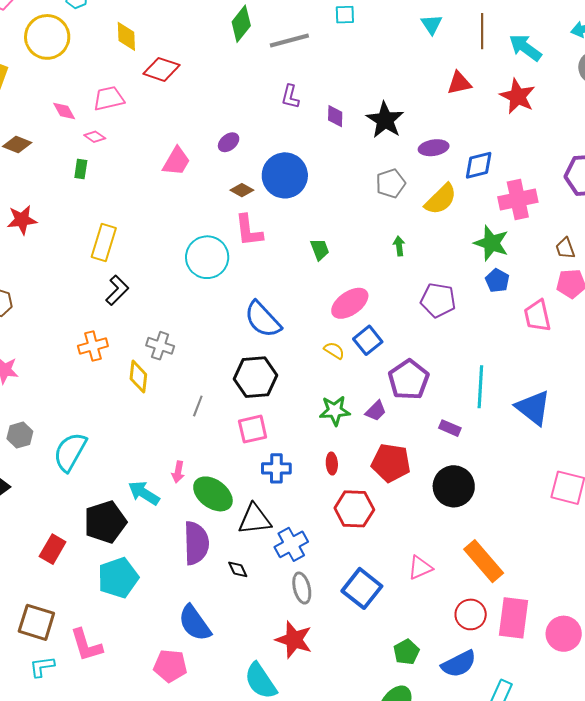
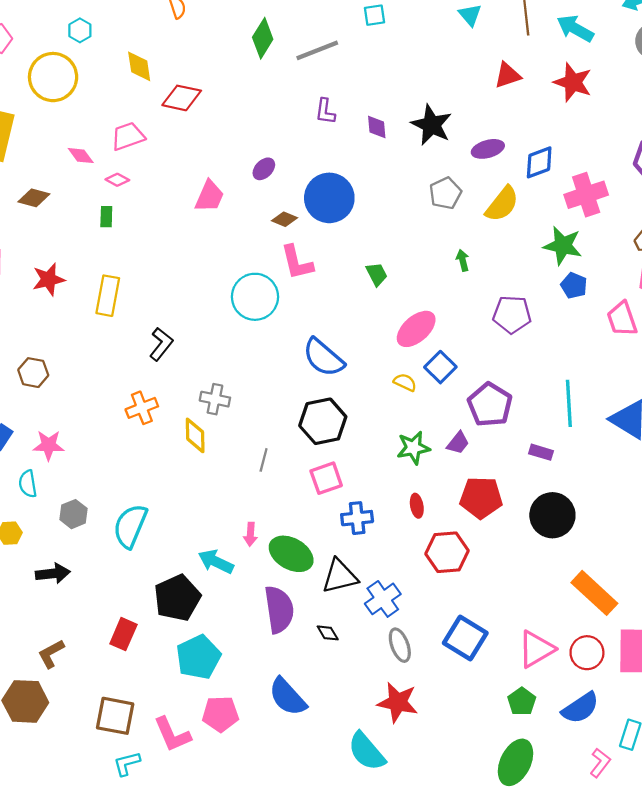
yellow rectangle: (104, 242) -> (108, 296), moved
pink triangle: (420, 568) -> (536, 649), moved, size x1.4
pink pentagon: (170, 666) -> (220, 714), moved

